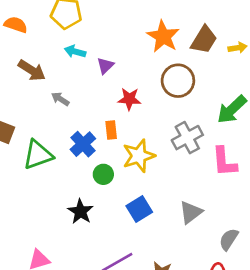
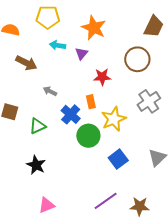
orange star: (163, 36) -> (94, 28), moved
gray arrow: (60, 99) -> (50, 91), moved
green triangle: (38, 155) -> (38, 126), size x0.7
green circle: (103, 174) -> (88, 136), size x1.5
black star: (80, 212) -> (36, 165), moved

